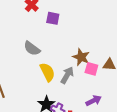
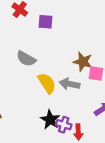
gray arrow: (67, 75) -> (70, 84), turned -102

